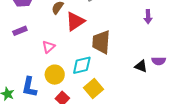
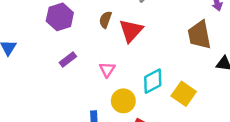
brown trapezoid: (101, 42) -> (199, 35), moved
yellow square: (93, 89) -> (184, 94), moved

